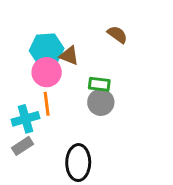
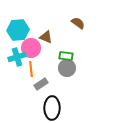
cyan hexagon: (47, 50) -> (18, 30), moved
cyan cross: (26, 119) -> (17, 57), moved
gray rectangle: (22, 146) -> (41, 84), moved

